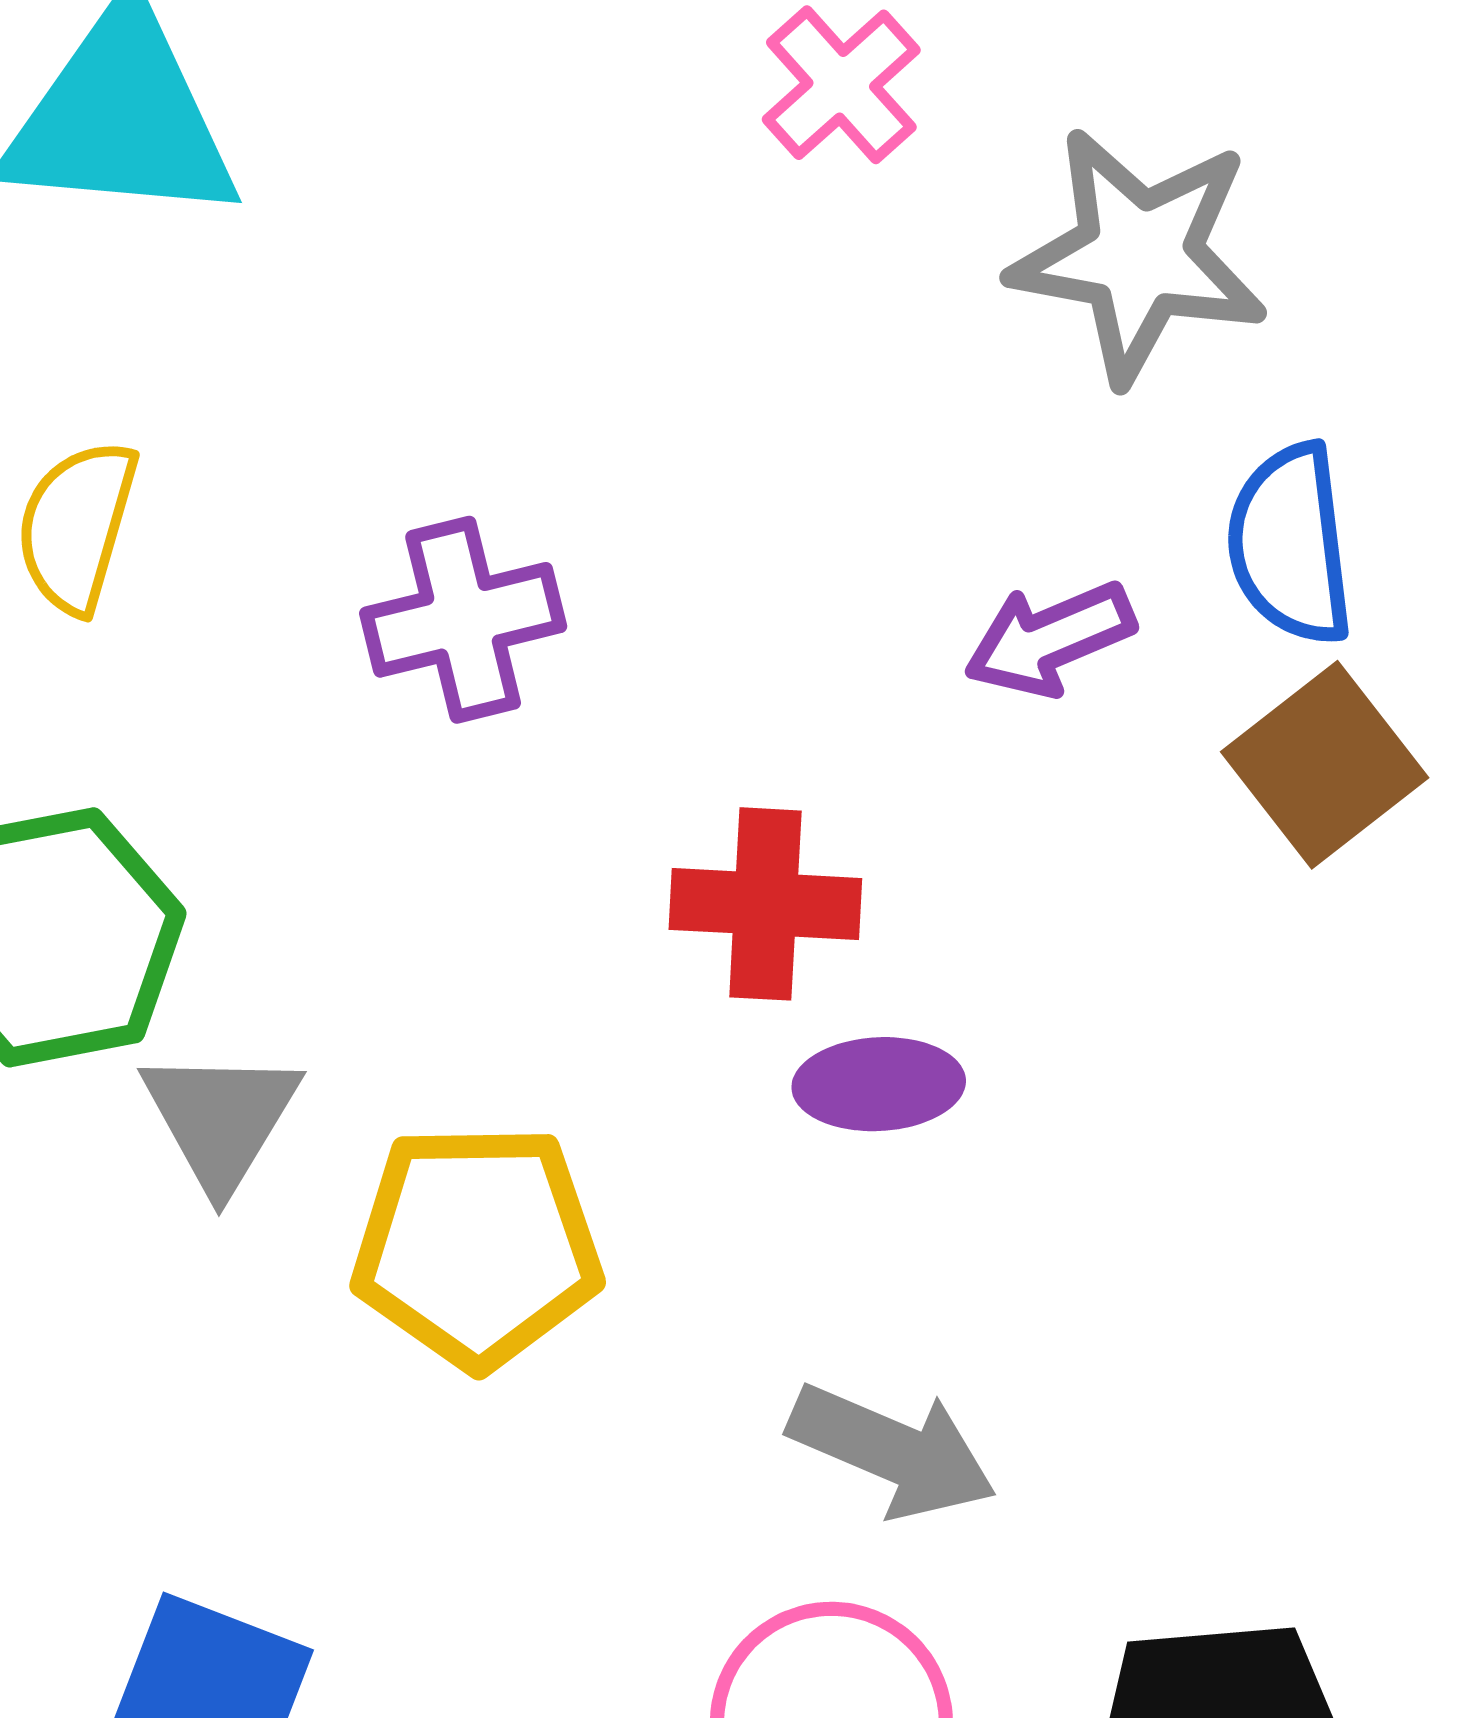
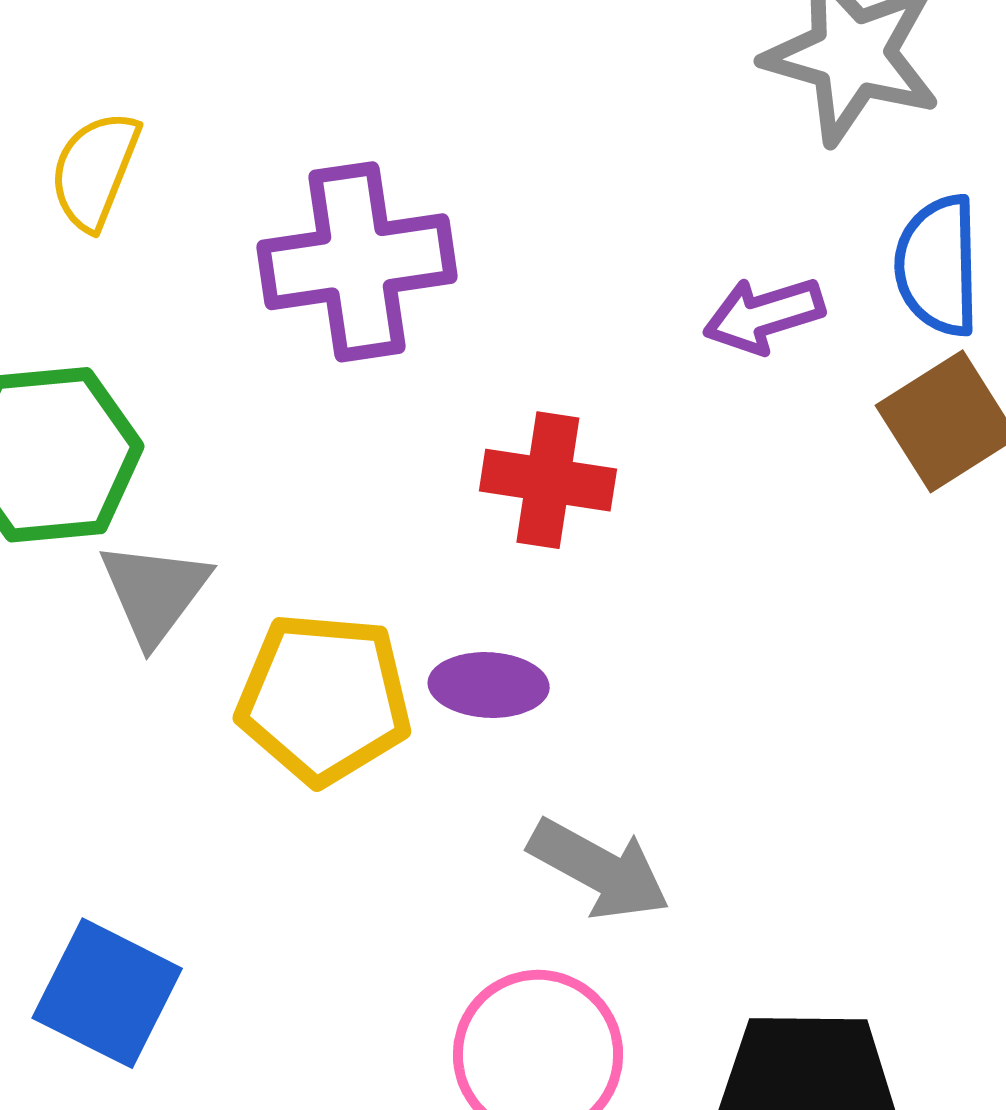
purple cross: (463, 620) -> (357, 262), size x1.4
purple ellipse: (879, 1084) -> (489, 685), moved

